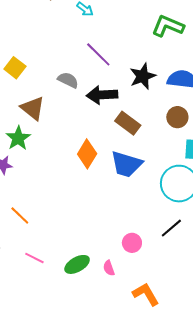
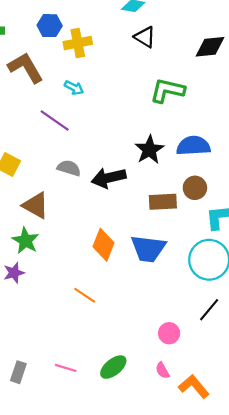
purple line: (98, 54) -> (55, 120), moved
brown rectangle: (128, 123) -> (163, 202), moved, turned -30
orange line: (20, 216) -> (85, 295), moved
pink semicircle: (109, 268) -> (162, 370), moved

